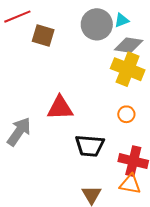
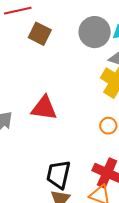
black trapezoid: (90, 146) -> (58, 175), moved, turned 88

